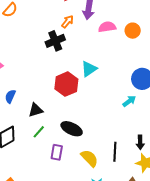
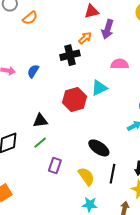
pink semicircle: (107, 27) -> (120, 64), moved
blue semicircle: (10, 96) -> (33, 71), moved
black ellipse: (72, 129) -> (99, 148), moved

